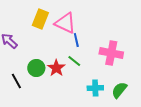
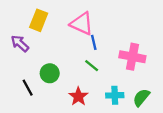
yellow rectangle: (40, 19) -> (39, 20), moved
red star: (56, 68) -> (78, 96), moved

